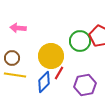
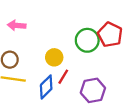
yellow circle: (51, 56) -> (54, 57), size x0.6

